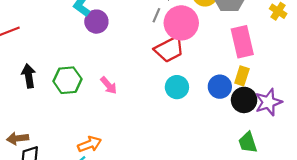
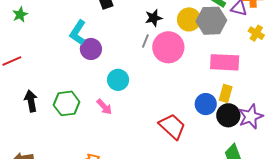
pink rectangle: (242, 42) -> (225, 62), turned -72
red trapezoid: (169, 49) -> (172, 126), moved, turned -108
cyan circle: (177, 87) -> (118, 80), moved

